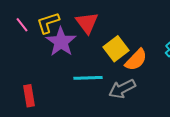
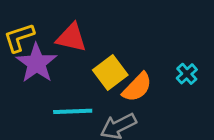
red triangle: (87, 23) -> (71, 38), turned -40

